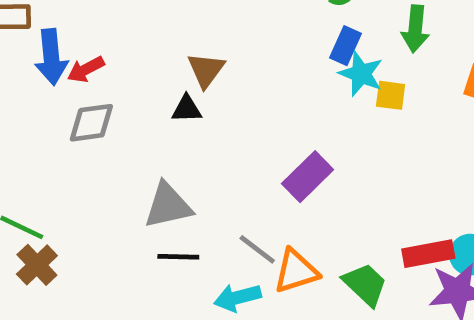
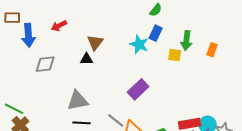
green arrow: (415, 29) -> (186, 41), moved
red arrow: (86, 69) -> (59, 26), moved
cyan star: (361, 74) -> (139, 44), moved

